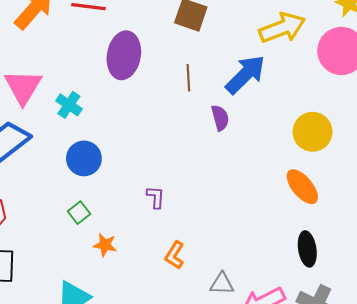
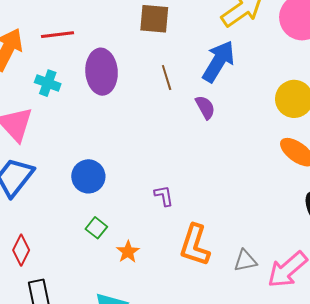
cyan cross: (69, 105) -> (48, 83), moved
orange star: (105, 245) -> (128, 252), turned -30
orange L-shape: (175, 255) -> (195, 245), size x1.6

